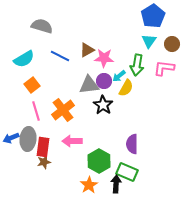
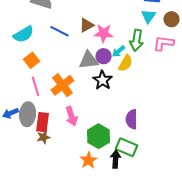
pink arrow: (72, 141) -> (72, 116), turned -108

